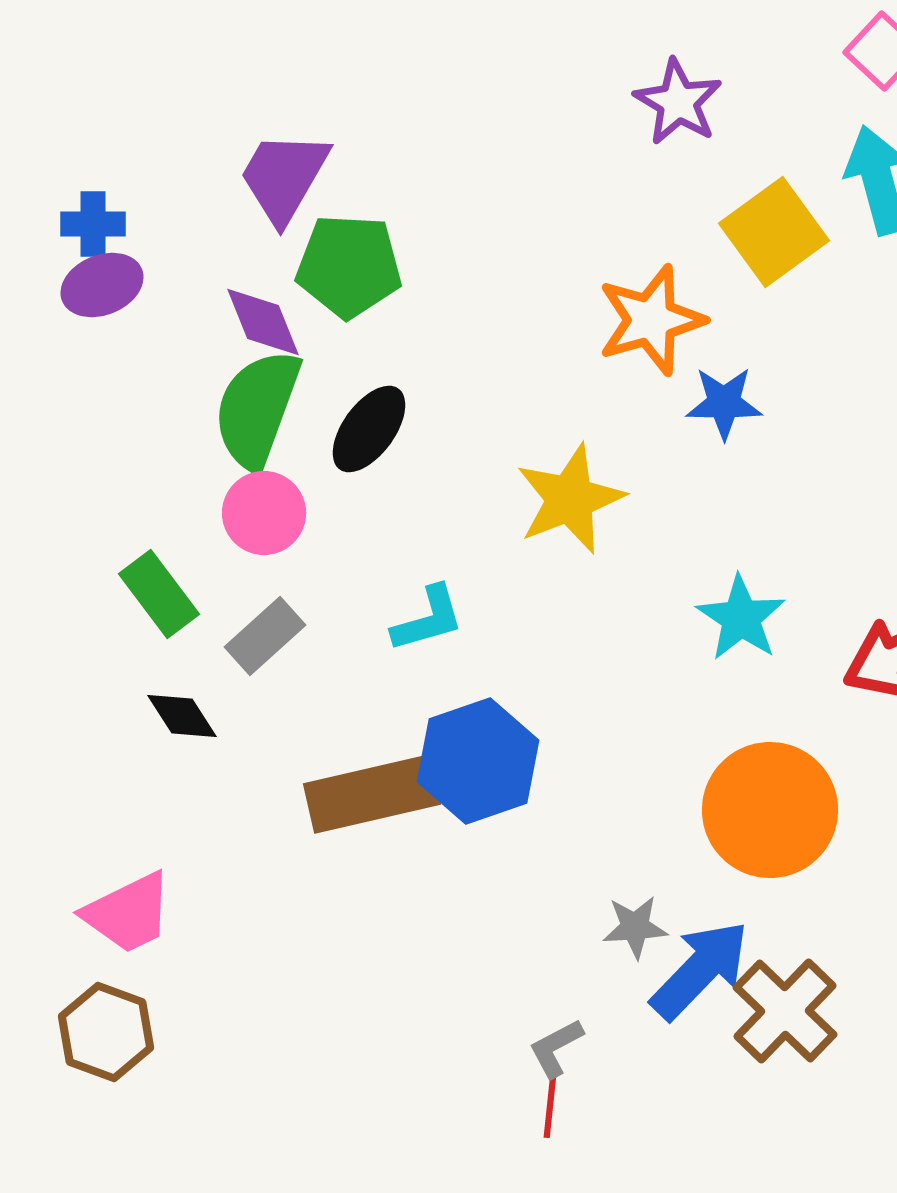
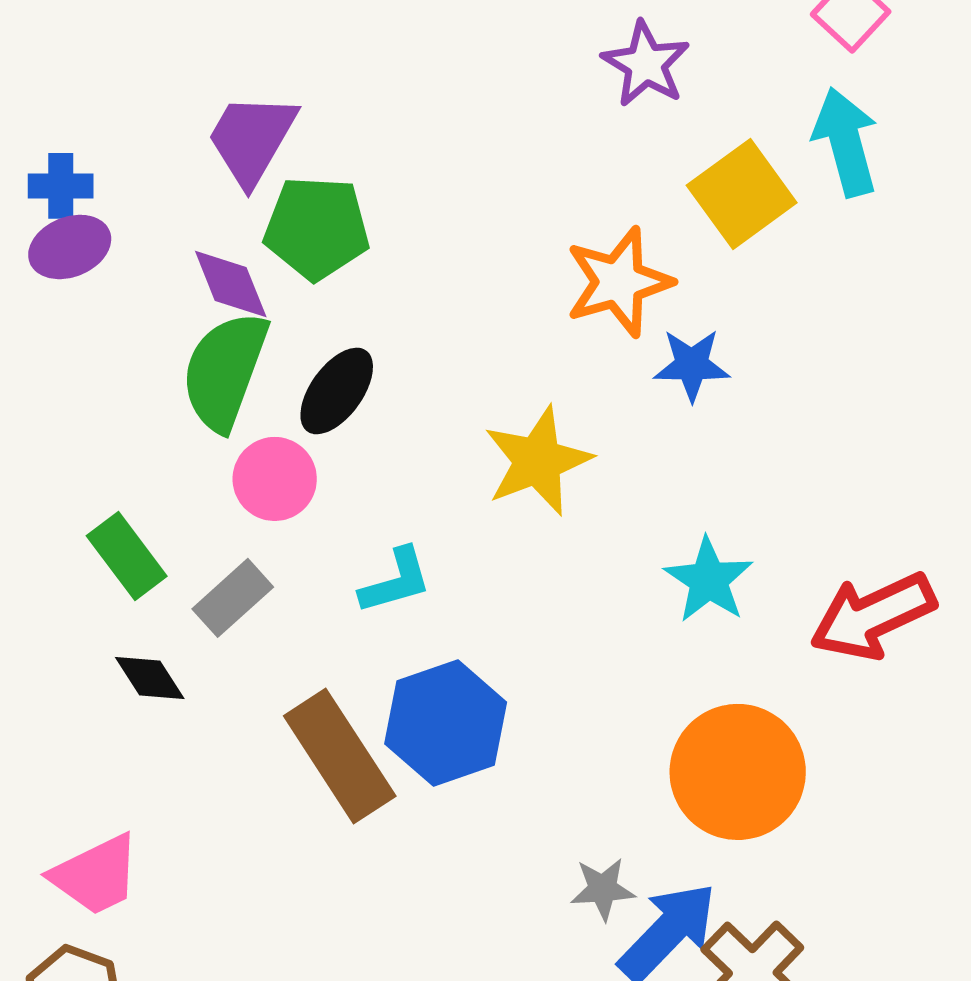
pink circle: (264, 513) -> (275, 479), moved
brown rectangle: (372, 794) -> (340, 756), turned 70

